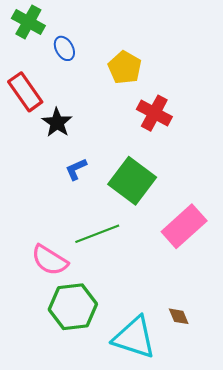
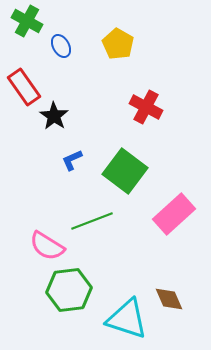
yellow pentagon: (125, 67) -> (118, 44), moved
brown diamond: (179, 316) -> (169, 299), size x1.4

